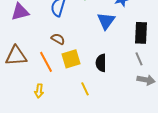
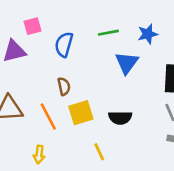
brown semicircle: (58, 39) -> (64, 86), turned 48
black semicircle: (101, 63) -> (120, 118), turned -90

